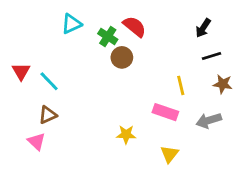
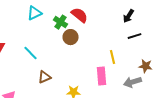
cyan line: (49, 81) -> (30, 53), moved
brown star: (223, 84) -> (146, 66), moved
pink rectangle: (165, 112) -> (102, 76), turned 66
brown triangle: (48, 115) -> (44, 77), moved

